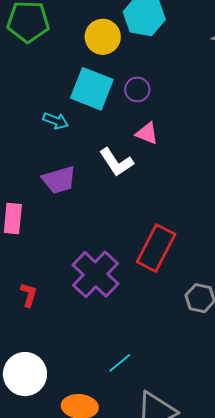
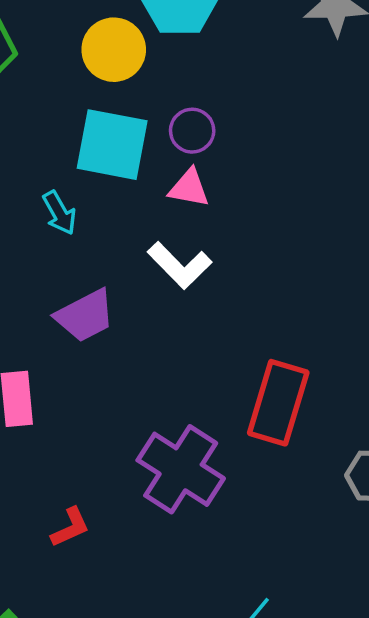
cyan arrow: (56, 121) -> (59, 213), turned 50
pink triangle: (147, 133) -> (189, 188), moved
red L-shape: (29, 295) -> (70, 527), turned 60

